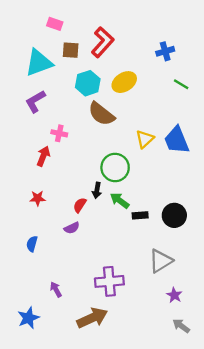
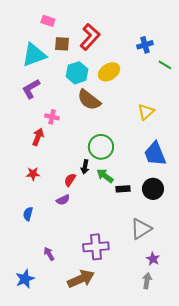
green line: (181, 84) -> (165, 65), moved
yellow triangle: (145, 139) -> (146, 112), moved
blue trapezoid: (177, 140) -> (155, 154), moved
gray arrow: (181, 326) -> (147, 281), moved, turned 63

